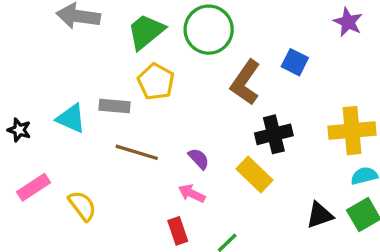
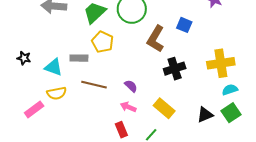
black star: (19, 130) -> (24, 58), moved
yellow rectangle: (254, 175) -> (164, 108), moved
yellow semicircle: (82, 206) -> (57, 93), moved, turned 120

